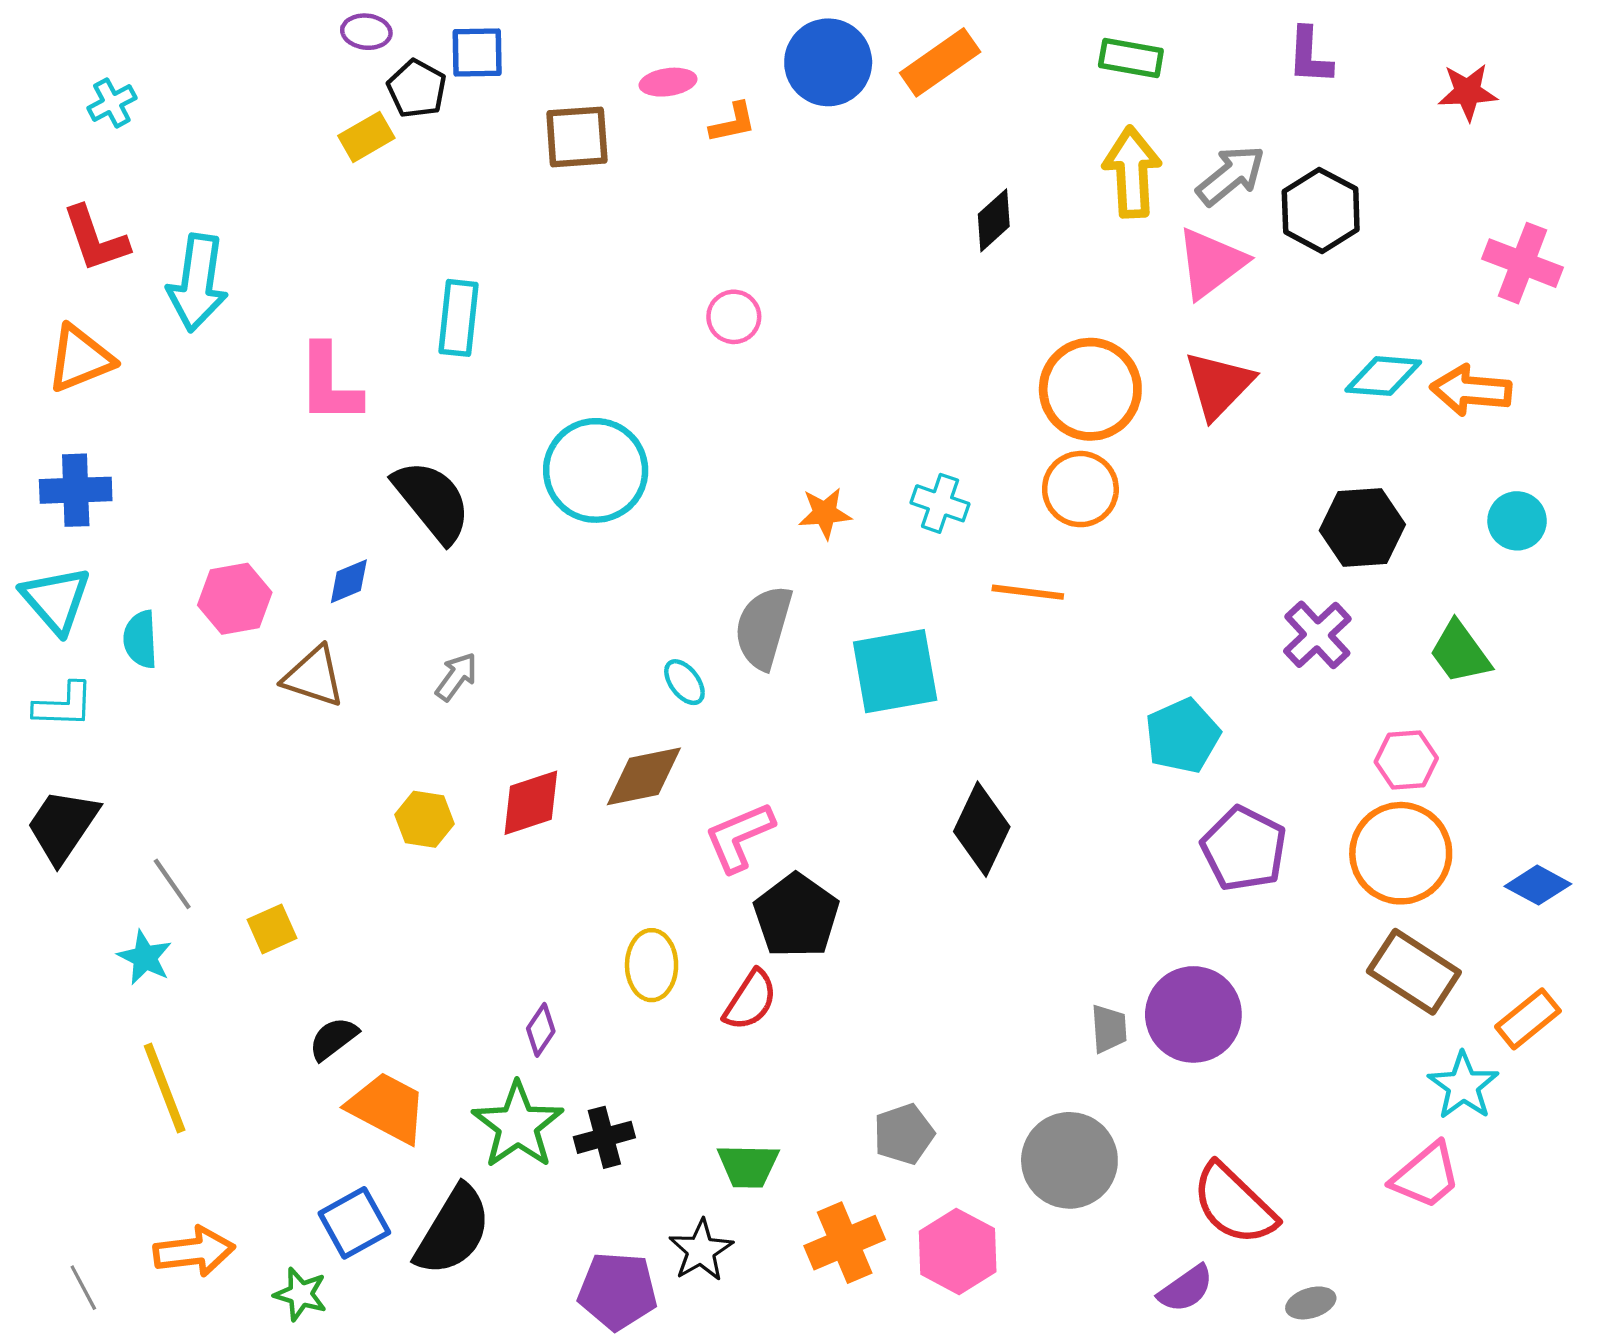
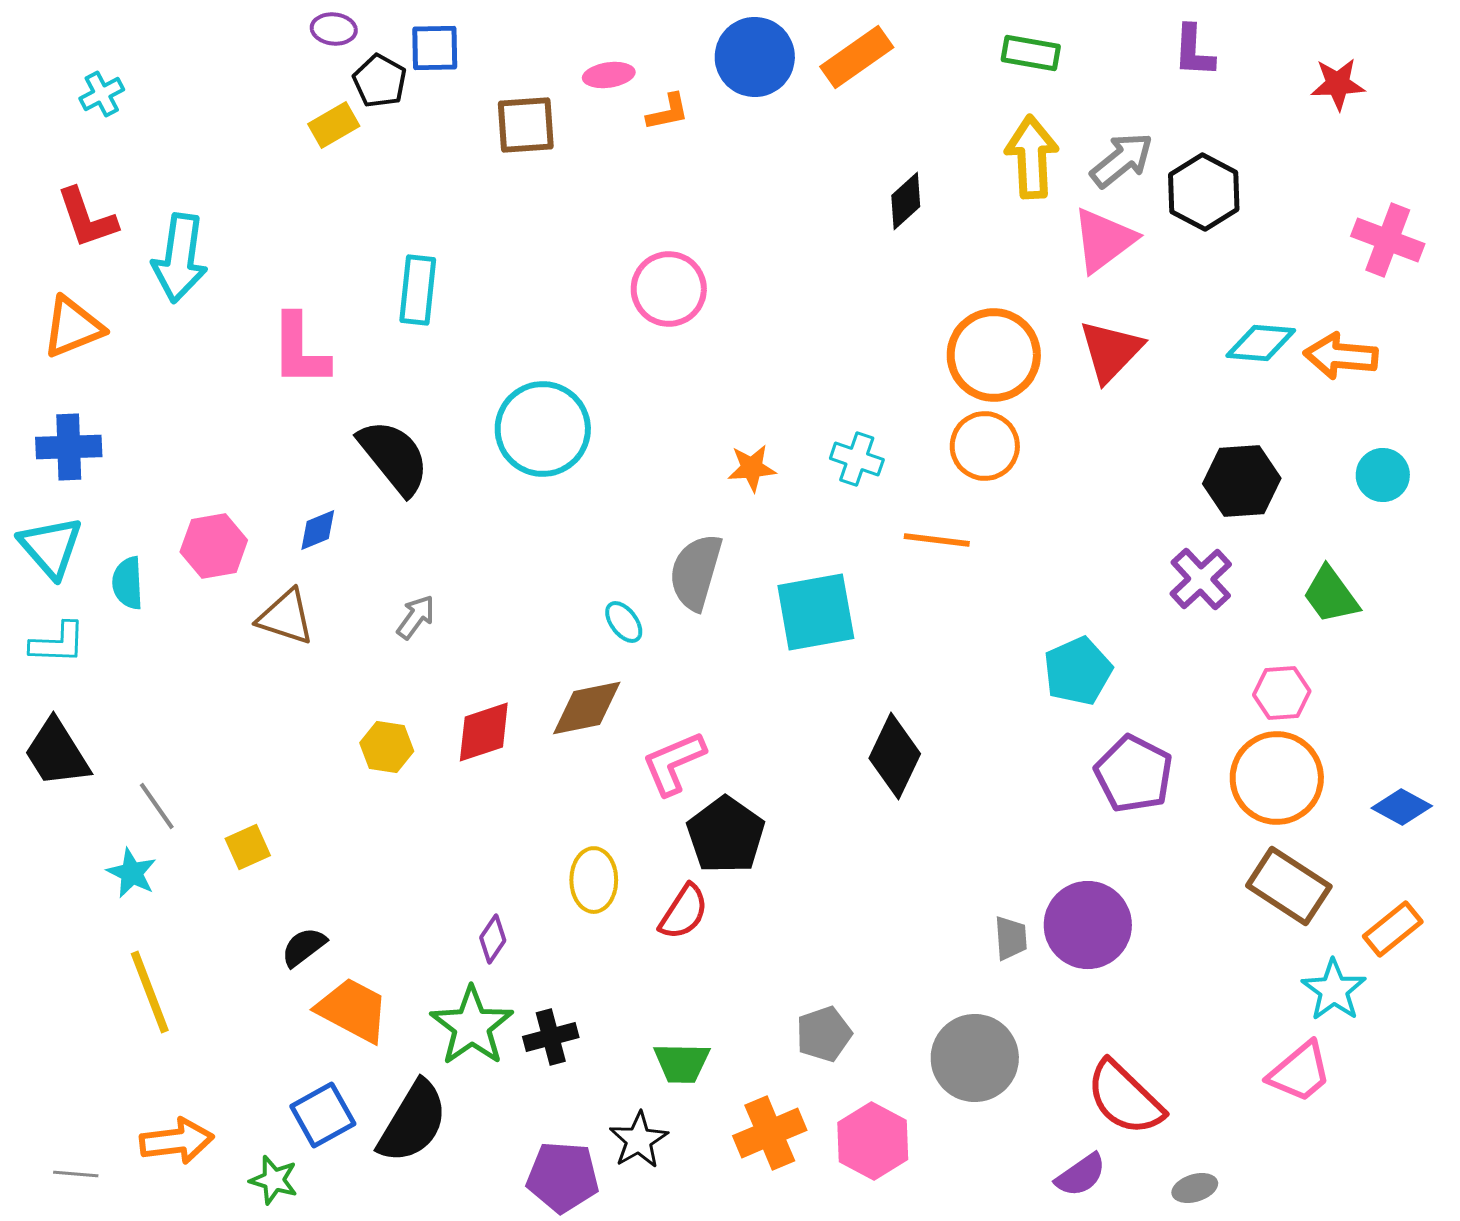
pink circle: (734, 317) -> (669, 289), size x1.5
black trapezoid: (63, 826) -> (57, 753), turned -66
gray line: (83, 1288) -> (76, 1174), turned -57

